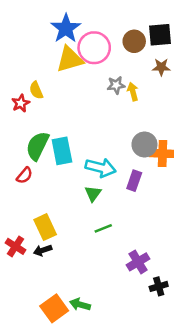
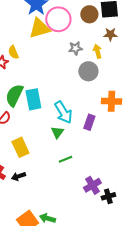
yellow arrow: (133, 92) -> (97, 51), moved
gray circle: (144, 144) -> (88, 71), moved
cyan arrow: (101, 168) -> (63, 112), turned 45
yellow rectangle: (45, 227) -> (20, 147), moved
black cross: (159, 286) -> (108, 196), moved

